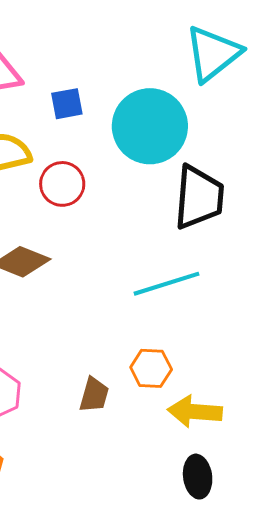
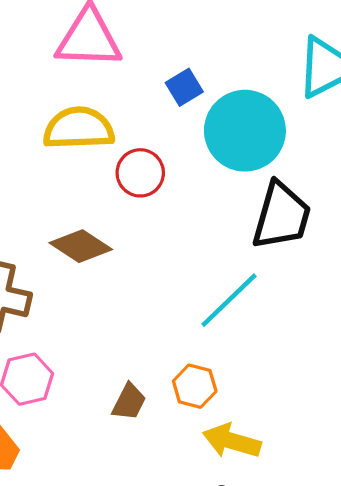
blue square: (67, 104) -> (184, 87), moved, turned -32
cyan line: (166, 284) -> (229, 300), turned -38

